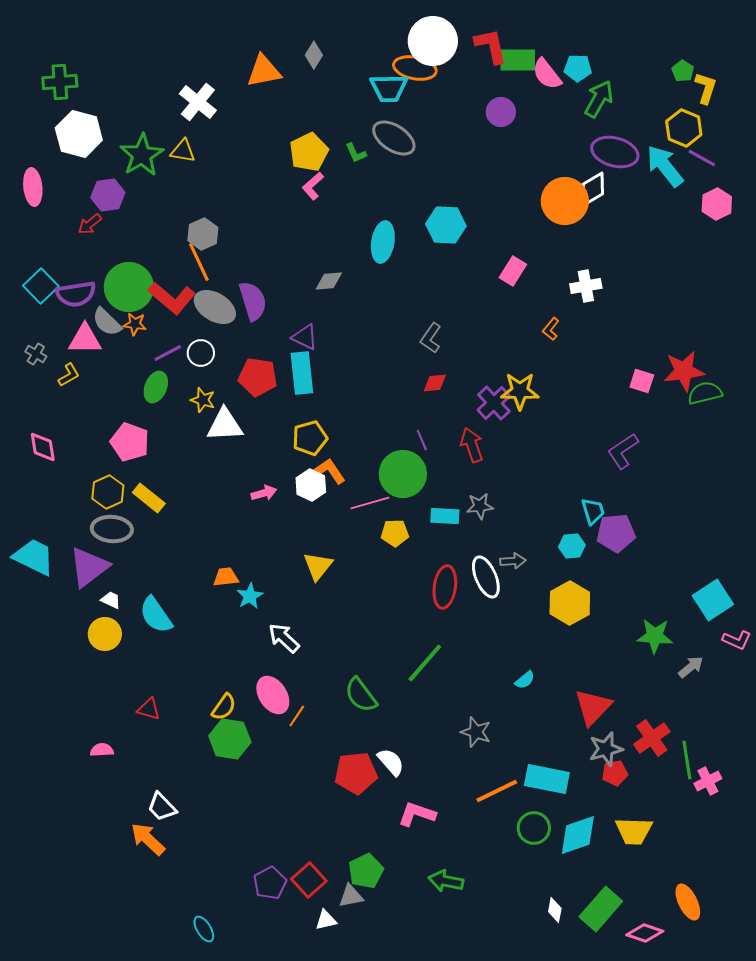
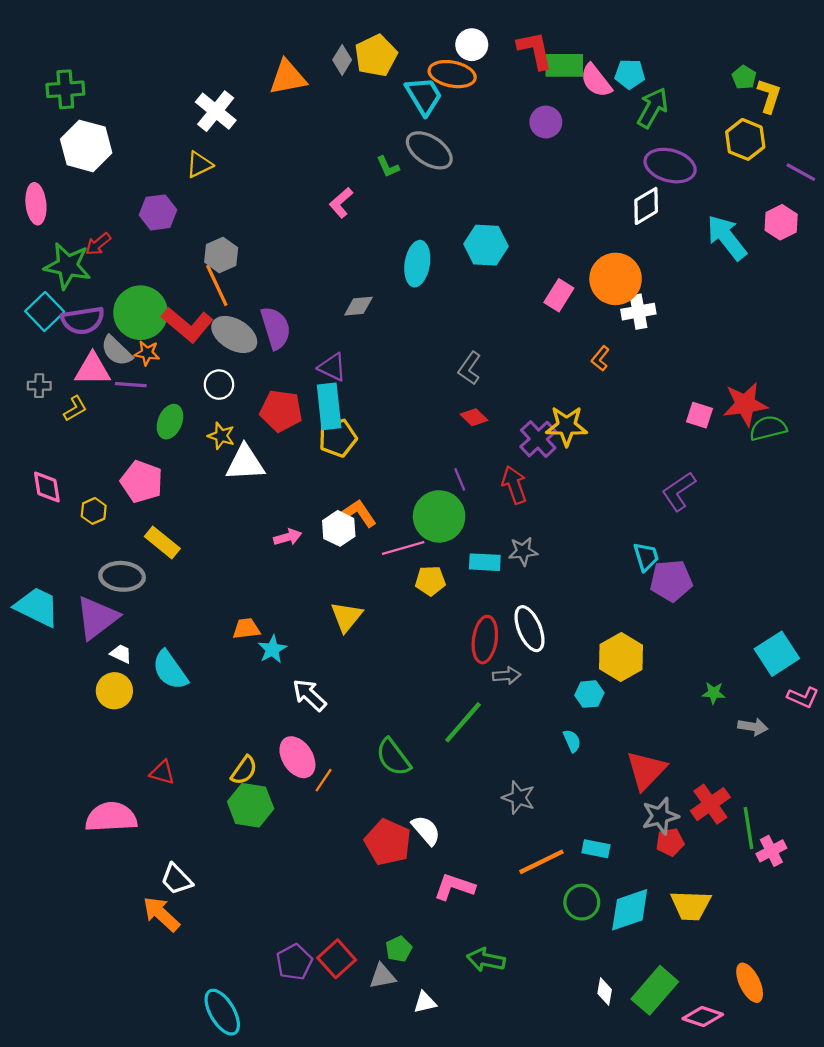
white circle: (433, 41) -> (472, 45), size x0.6
cyan trapezoid: (389, 88) -> (424, 96), turned -120
yellow triangle: (183, 151) -> (199, 165), turned -36
yellow pentagon: (309, 152) -> (376, 56), moved
green star: (142, 155) -> (68, 266), moved, turned -30
purple line: (702, 158) -> (801, 172), moved
cyan arrow: (665, 166) -> (727, 238), moved
purple hexagon: (108, 195) -> (158, 212), moved
orange circle: (565, 201) -> (616, 279), moved
purple line: (168, 353) -> (131, 385), moved, turned 32
gray cross: (36, 354) -> (39, 386), turned -30
red diamond: (435, 383) -> (474, 417), turned 50
yellow pentagon: (310, 438) -> (338, 438), moved
yellow hexagon: (108, 492) -> (94, 511), moved, size x0.7
cyan hexagon: (572, 546) -> (589, 694), moved
gray arrow: (513, 561) -> (507, 675), moved
green star: (655, 636) -> (714, 693), size x0.6
gray arrow: (691, 667) -> (753, 727), turned 48
cyan semicircle: (525, 680) -> (572, 741), turned -75
pink semicircle: (102, 750) -> (111, 817), size x2.0
red pentagon: (356, 773) -> (388, 842), turned 30
cyan rectangle: (547, 779) -> (596, 849), size x0.6
green pentagon: (366, 871) -> (399, 949), size x0.7
white triangle: (326, 920) -> (425, 1002), moved
cyan ellipse: (204, 929) -> (222, 1012), size x1.6

